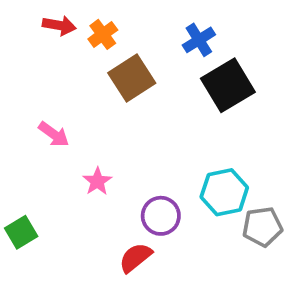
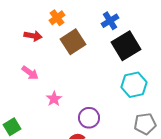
red arrow: (59, 25) -> (33, 36), moved
cyan hexagon: (224, 192) -> (134, 85), moved

